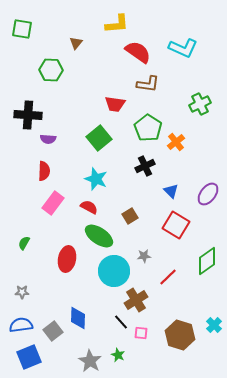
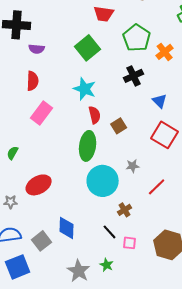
red semicircle: (89, 207) -> (95, 115), moved, turned 48
green ellipse: (99, 236) -> (88, 146), turned 64
red ellipse: (67, 259) -> (39, 185), moved, turned 50
brown cross: (136, 300) -> (125, 210), size x0.6

